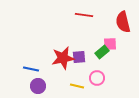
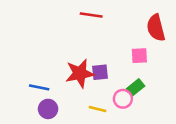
red line: (84, 15) -> (91, 15), moved
green rectangle: (102, 52) -> (136, 87), moved

